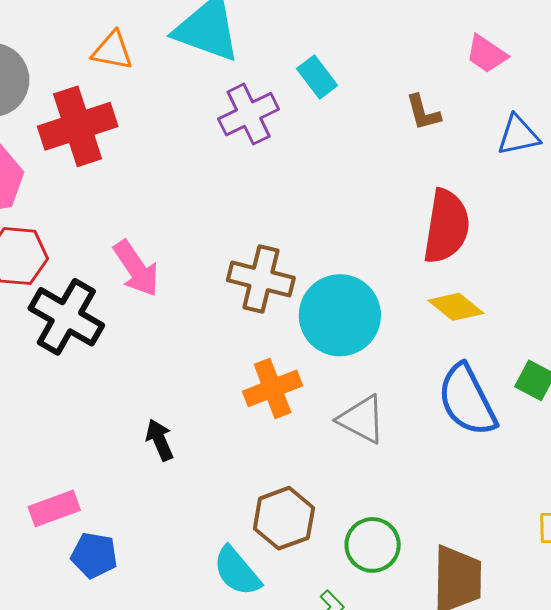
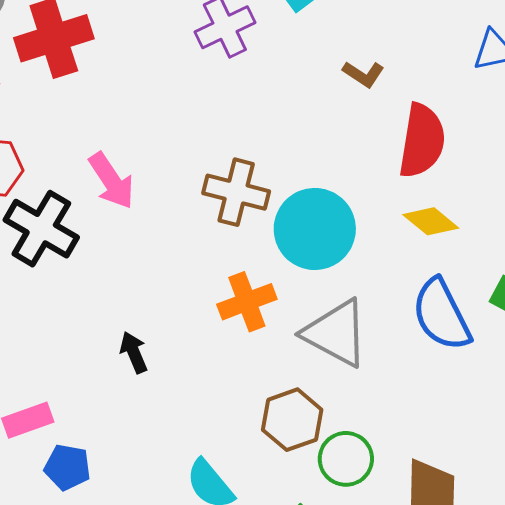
brown L-shape: (423, 112) -> (363, 74), moved, turned -42
gray triangle: (362, 419) -> (336, 333), size x1.4
brown hexagon: (284, 518) -> (292, 420), moved

